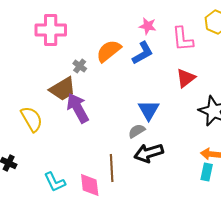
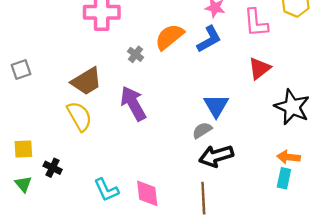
brown trapezoid: (63, 89) -> (86, 81), moved
brown line: (112, 168) -> (203, 198), moved

